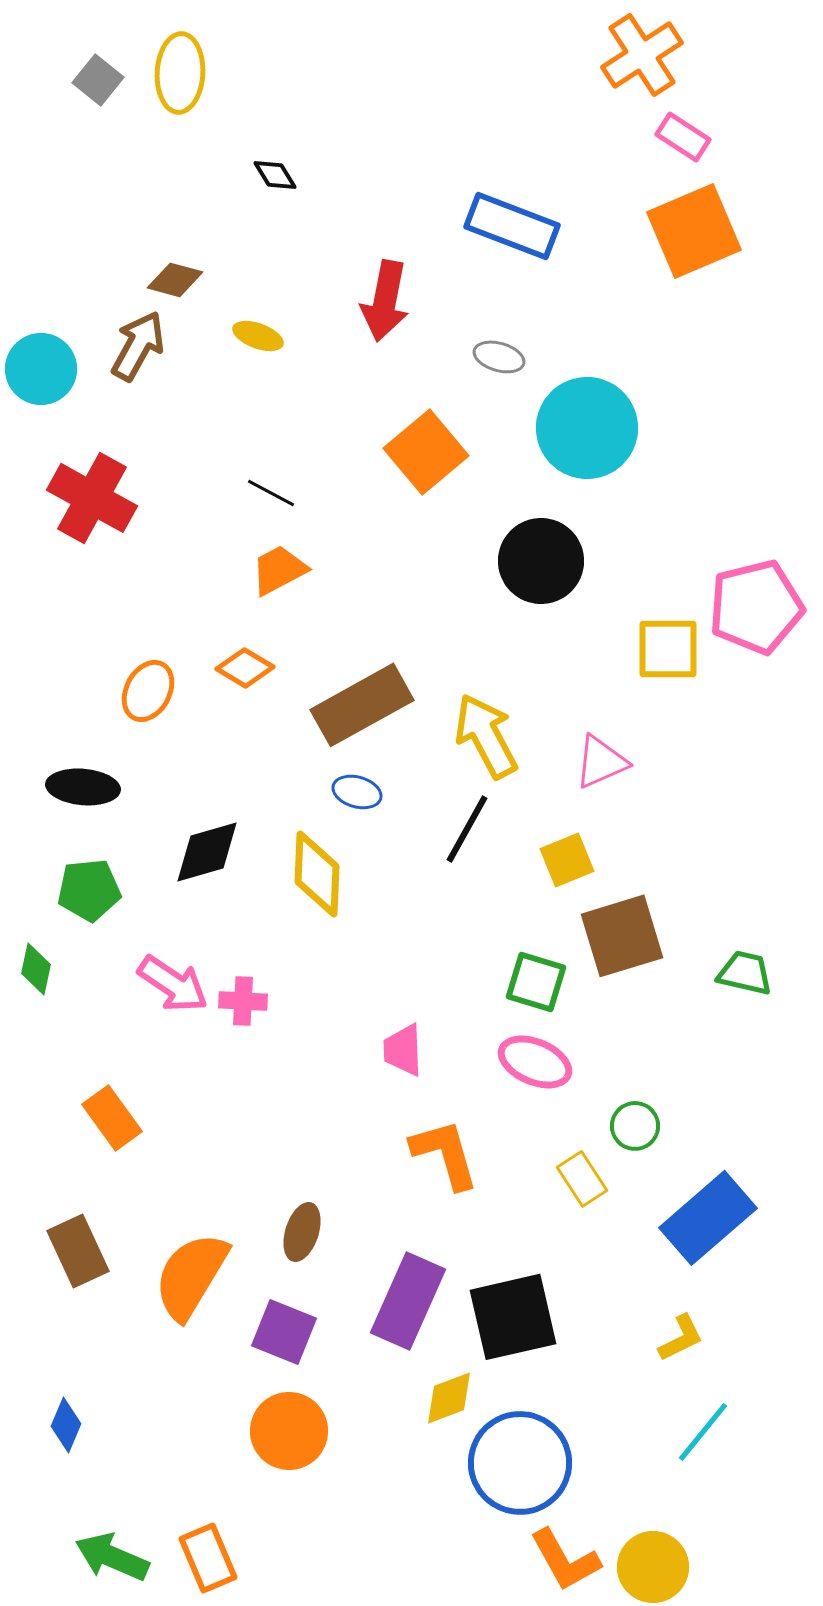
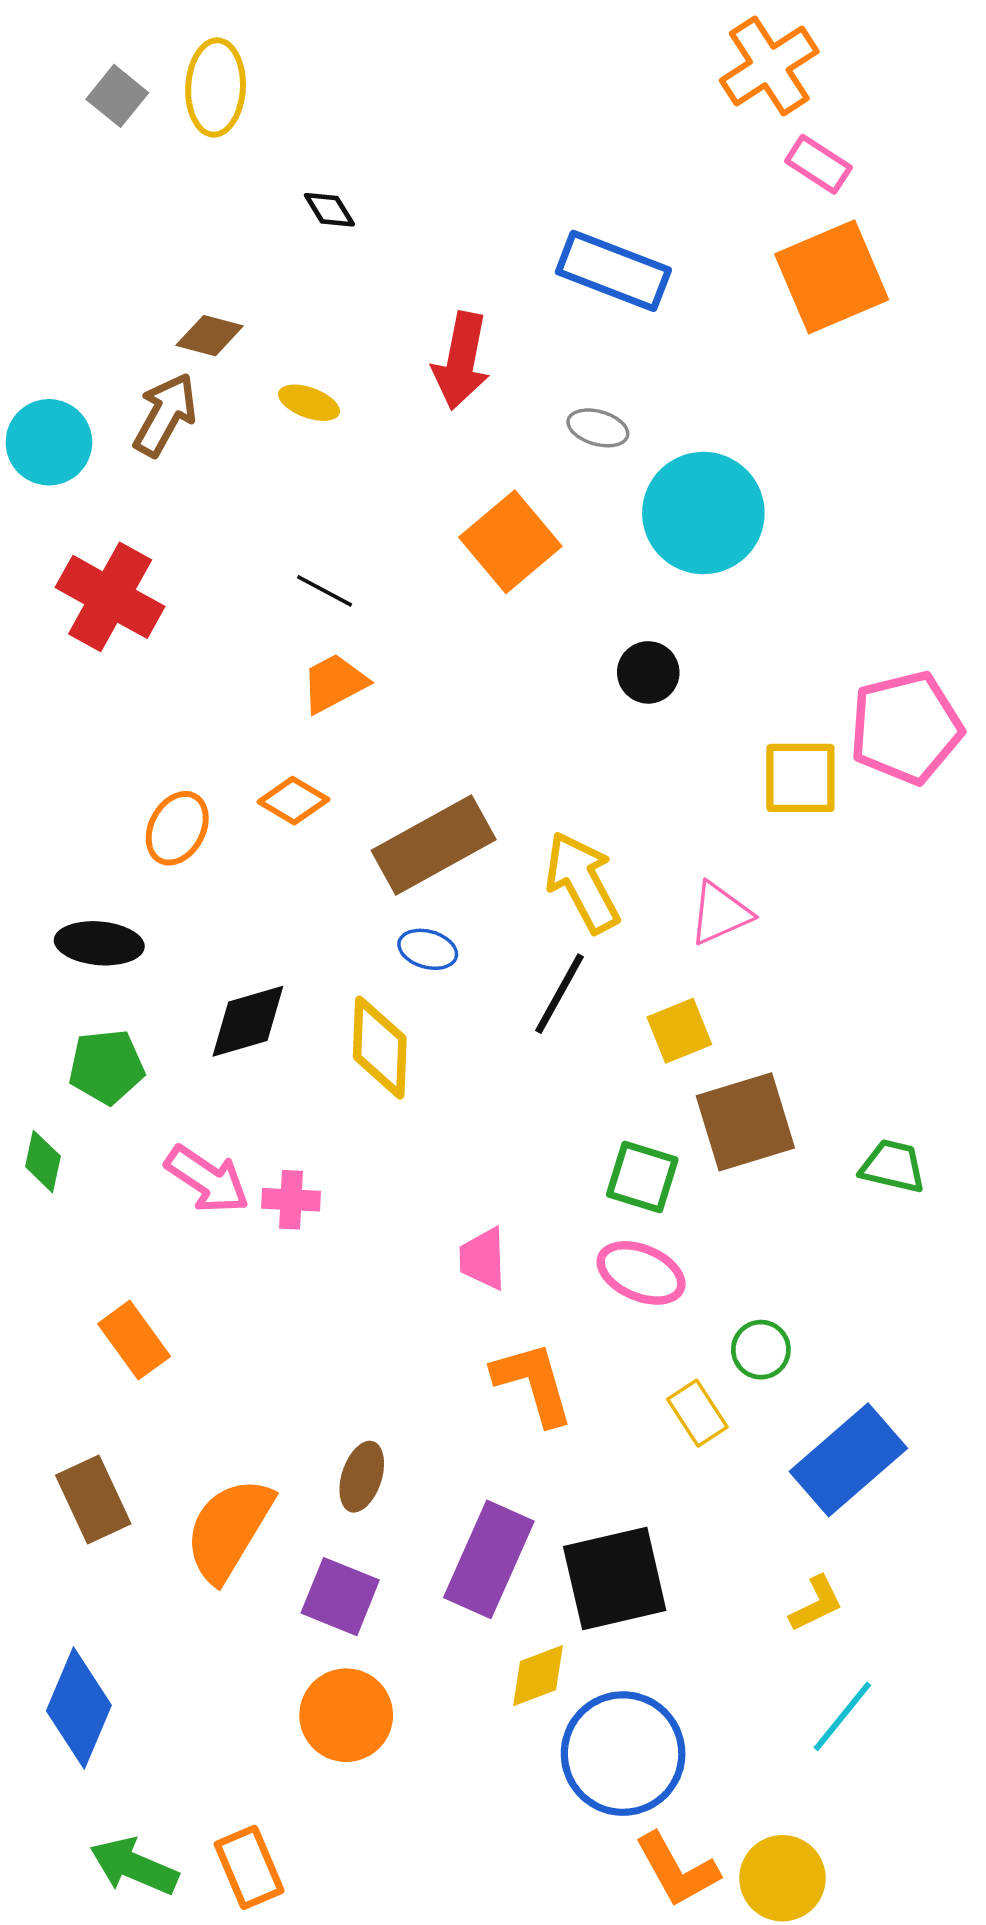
black circle: (541, 561) -> (648, 672), size x0.6
blue diamond: (66, 1425) -> (79, 1708), size x1.8

